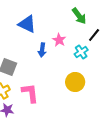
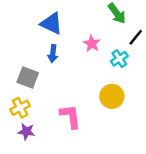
blue arrow: (42, 50) -> (53, 54), moved
pink L-shape: (30, 93) -> (70, 116), moved

